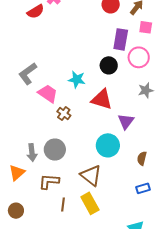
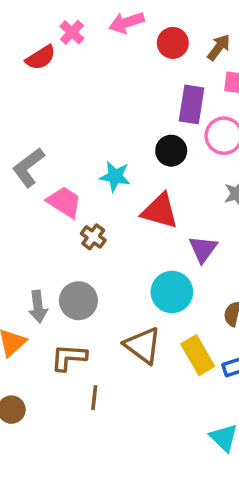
yellow rectangle: (90, 203) -> (198, 355), moved

